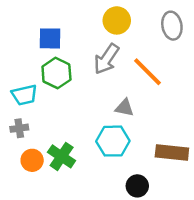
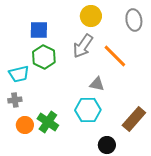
brown rectangle: (172, 153) -> (134, 119), turned -55

